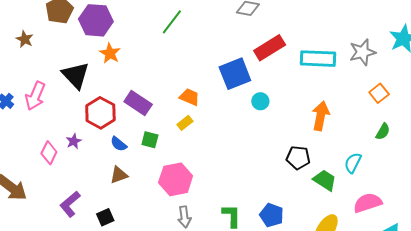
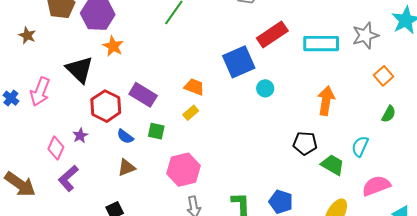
purple L-shape: (70, 204) -> (68, 178), moved

